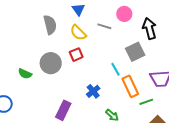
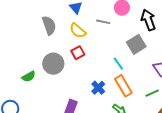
green semicircle: (25, 74) -> (29, 77), turned -48
orange rectangle: (130, 86) -> (123, 86), moved

